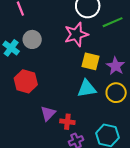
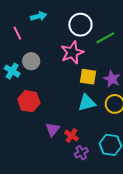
red cross: (67, 122) -> (72, 136), turned 32

